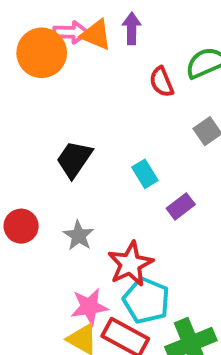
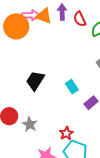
red semicircle: (162, 82) -> (80, 19), moved
gray star: (79, 236) -> (30, 124), moved
red star: (130, 264) -> (66, 133), size x0.6

